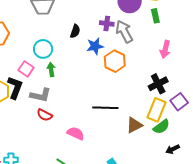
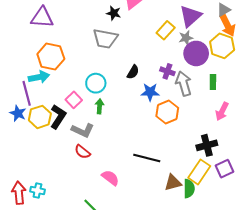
green rectangle: (155, 16) -> (213, 82), moved
green semicircle: (161, 127) -> (189, 189), moved, turned -66

